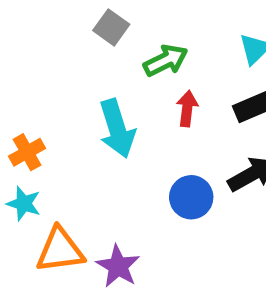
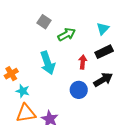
red arrow: (187, 109) -> (83, 62), moved
cyan star: (24, 204) -> (23, 91), moved

